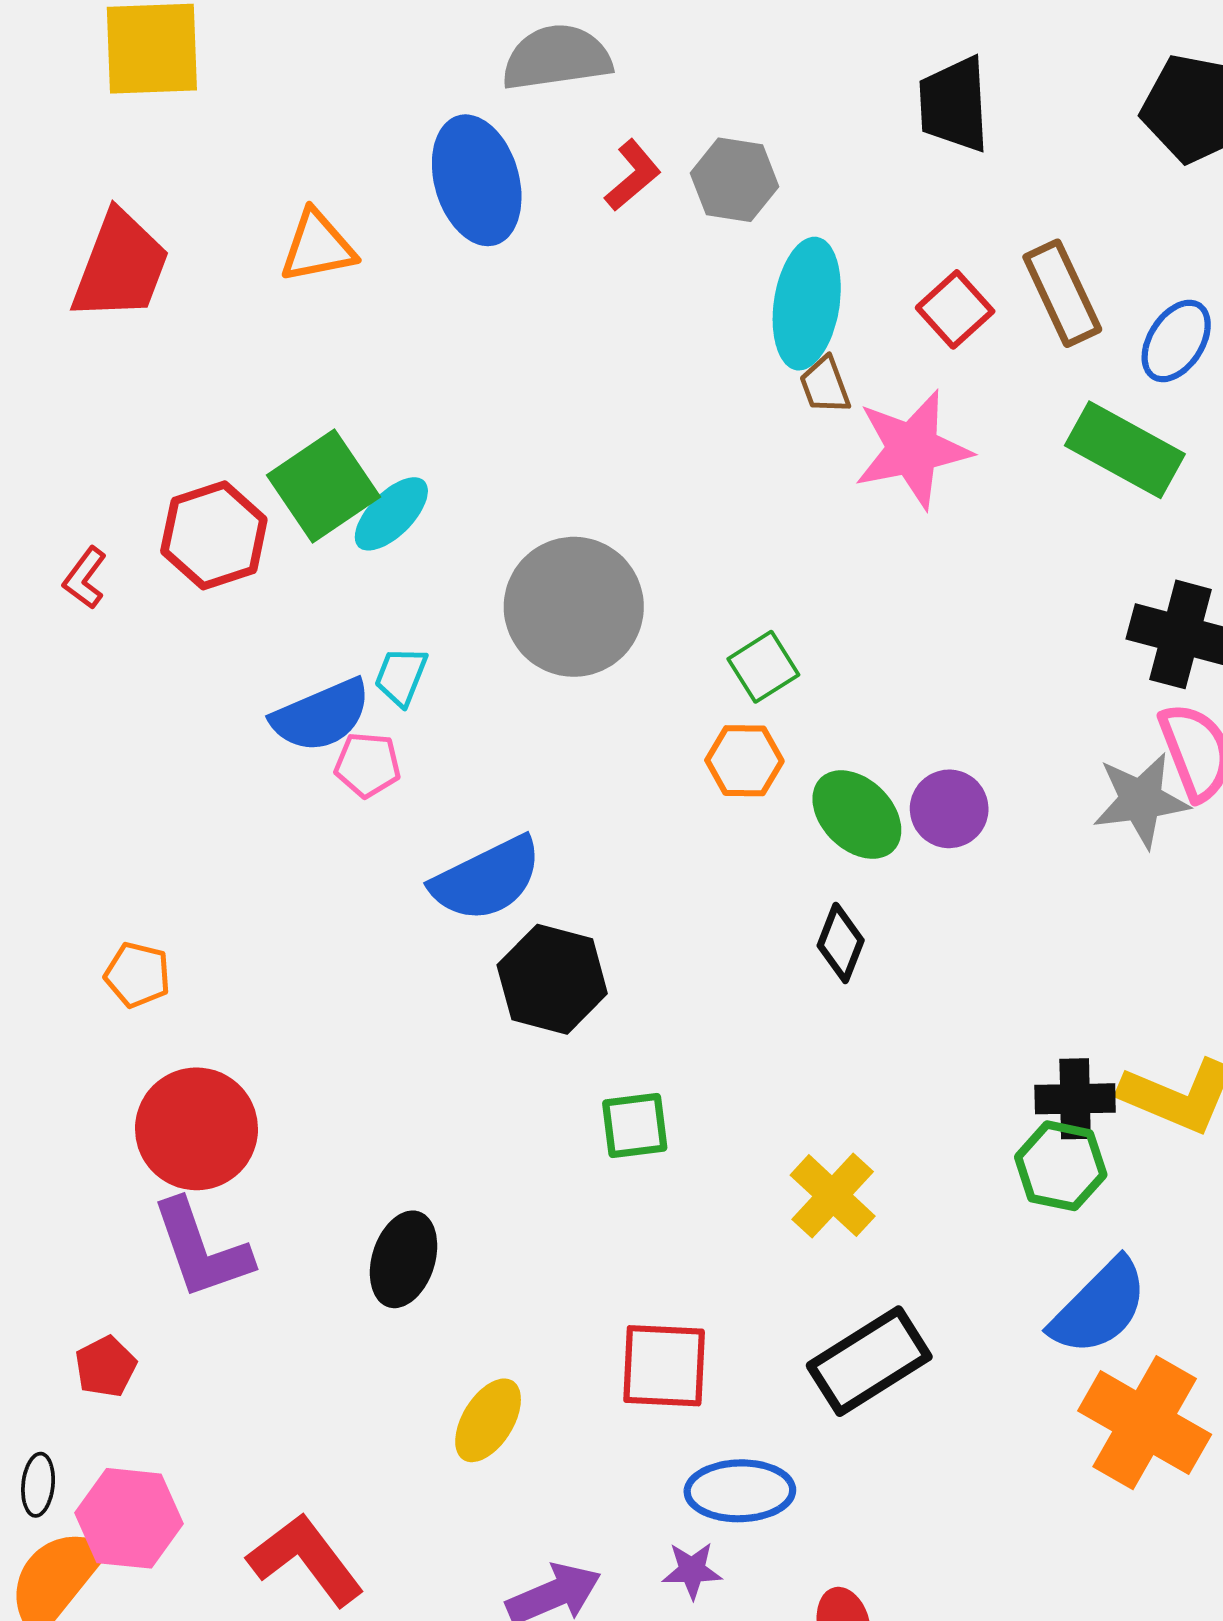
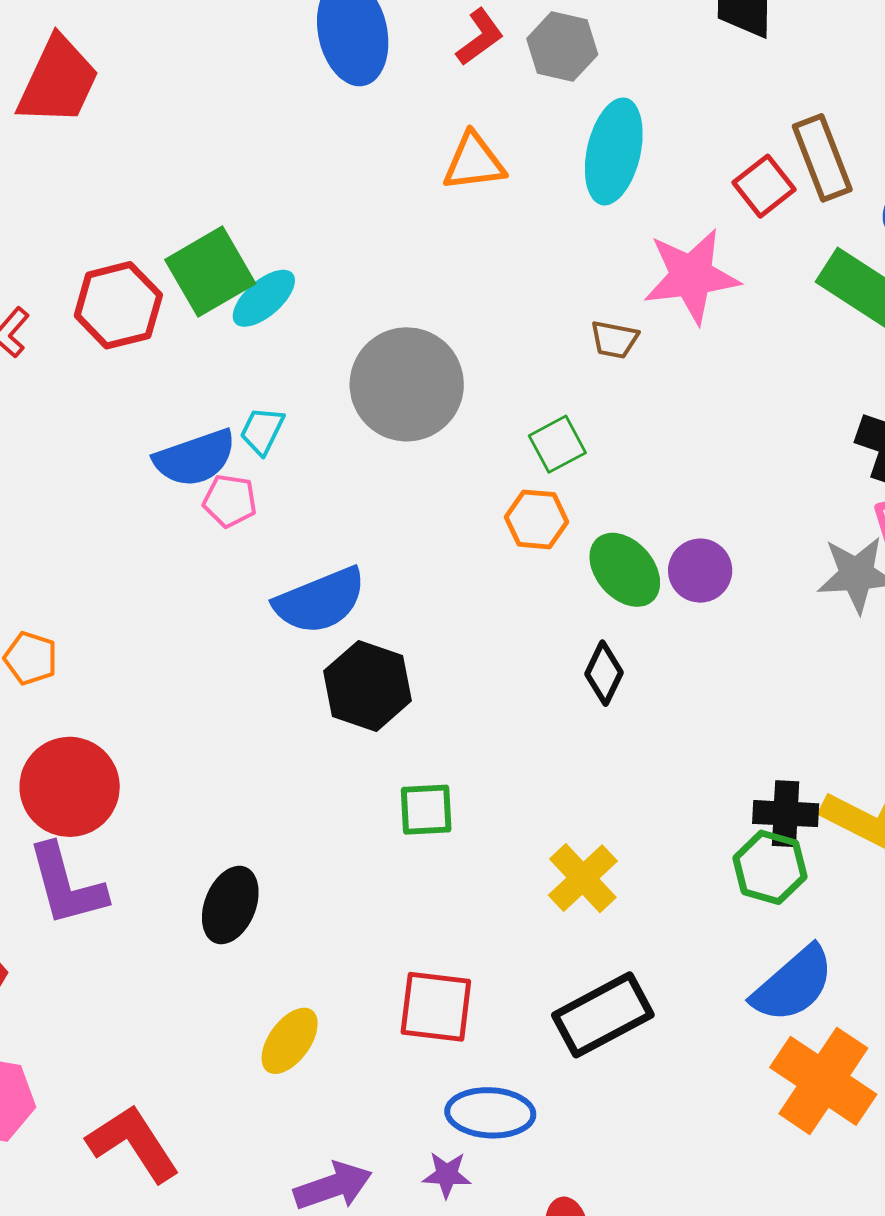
orange triangle: (318, 246) -> (474, 162), moved
red square: (955, 309) -> (764, 186), moved
brown trapezoid: (825, 385) -> (614, 339), moved, turned -63

